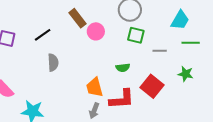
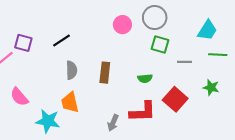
brown rectangle: (77, 18) -> (105, 73), moved, turned 42
pink circle: (96, 31) -> (122, 25), moved
orange trapezoid: (95, 87) -> (70, 102), moved

